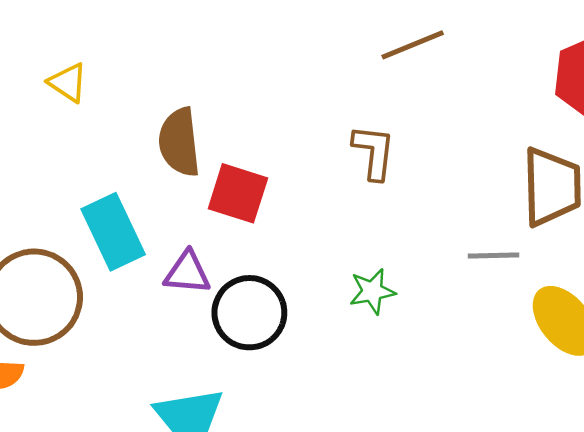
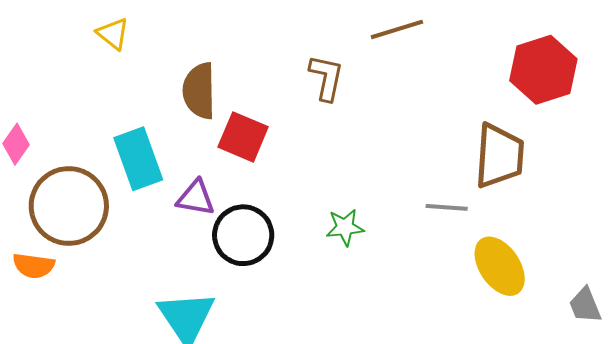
brown L-shape: (374, 152) -> (326, 78), moved

